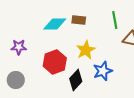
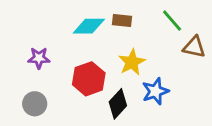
green line: (115, 20) -> (172, 21), turned -30

